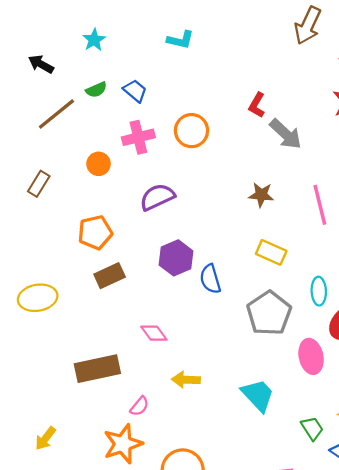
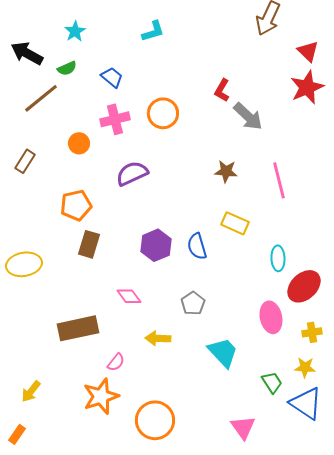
cyan L-shape: (180, 40) -> (153, 31), turned -30
black arrow: (41, 64) -> (27, 53), size x1.4
green semicircle: (96, 90) -> (67, 68), moved
purple hexagon: (176, 258) -> (156, 245), moved
brown rectangle: (110, 276) -> (89, 244), turned -48
blue semicircle: (210, 279) -> (197, 246), moved
gray pentagon: (269, 313) -> (193, 303), moved, size x0.6

